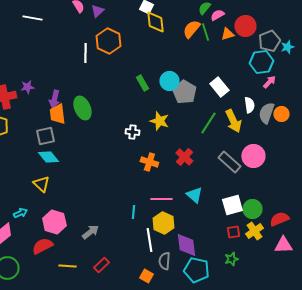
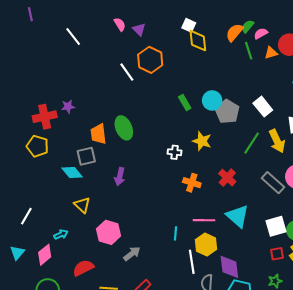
purple triangle: (97, 11) -> (139, 29), turned -32
white line: (32, 18) -> (73, 37), turned 42
orange semicircle: (191, 29) -> (234, 32), moved
white line: (85, 53) -> (127, 72), turned -36
purple arrow: (54, 99) -> (120, 177), moved
cyan diamond: (48, 157) -> (72, 173), moved
cyan triangle: (194, 195) -> (237, 216), size x1.4
pink hexagon: (54, 222) -> (109, 232), moved

